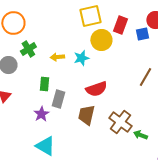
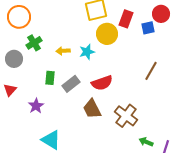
gray rectangle: (58, 99) -> (71, 84), moved, turned 36
purple star: (41, 114) -> (36, 106), moved
brown trapezoid: (86, 115) -> (92, 109), turned -40
green arrow: (140, 135) -> (146, 142), moved

